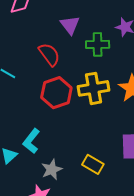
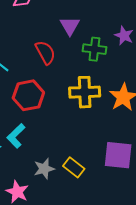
red hexagon: (56, 93) -> (28, 95), moved
gray star: (52, 169) -> (44, 169), moved

